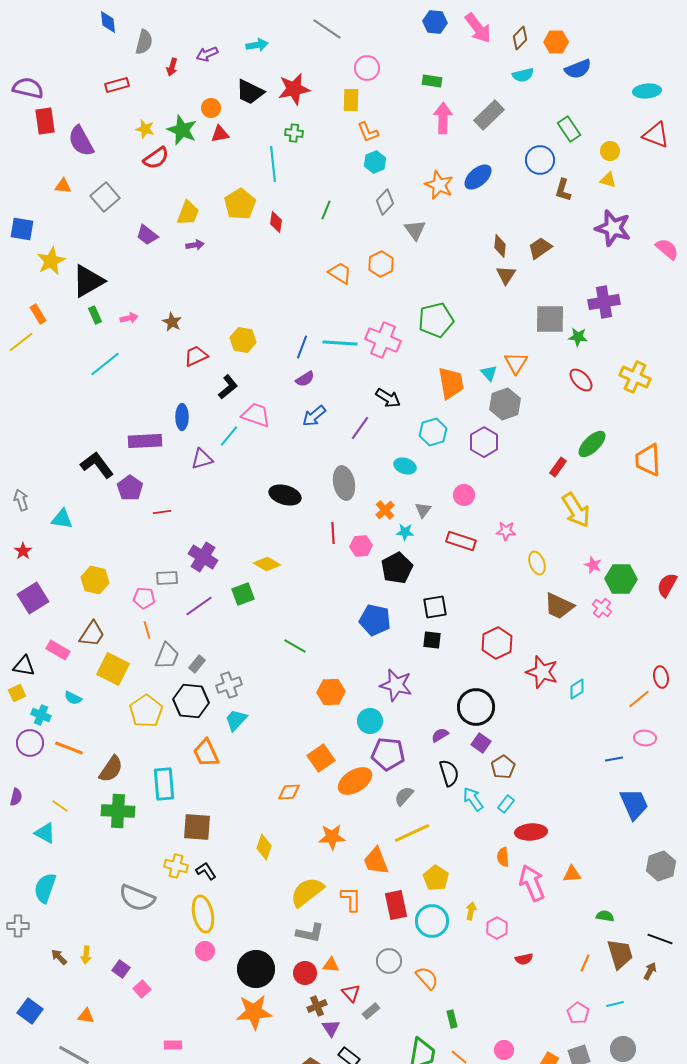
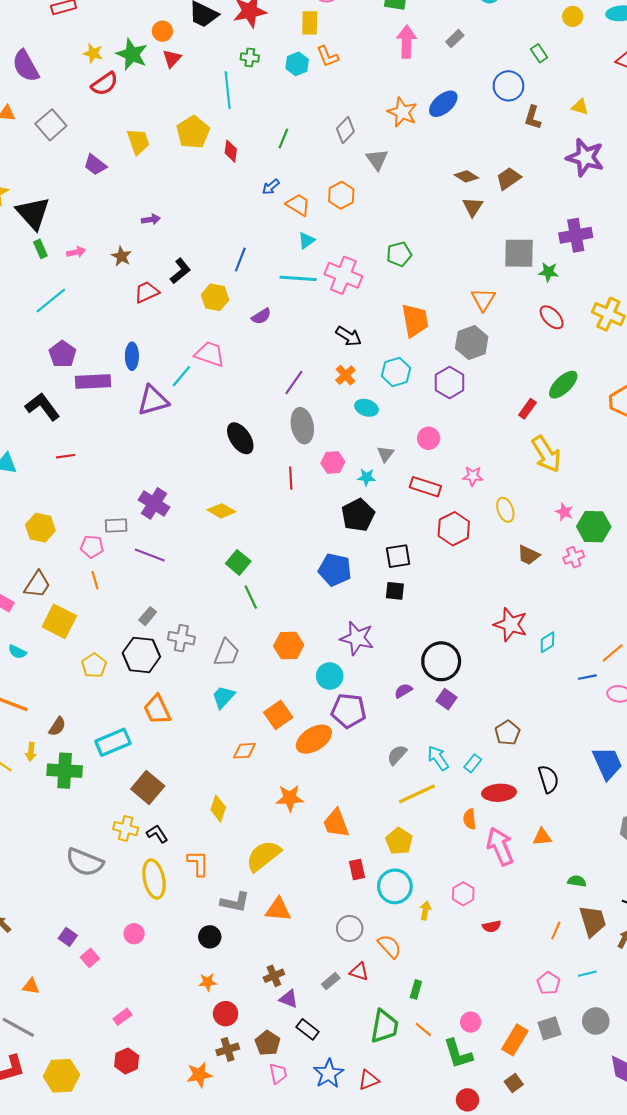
gray rectangle: (489, 115) -> (455, 39), size x0.6
green rectangle: (569, 129) -> (539, 53), size x0.7
red triangle: (220, 134) -> (172, 59), turned -36
yellow circle: (610, 151) -> (573, 16), moved
cyan hexagon: (375, 162) -> (297, 64), moved
yellow trapezoid: (188, 213) -> (138, 142), turned -40
purple arrow: (195, 245) -> (151, 219), moved
brown diamond: (500, 246) -> (466, 176), turned -65
black triangle: (88, 281) -> (33, 213), turned -42
green pentagon: (436, 320) -> (399, 254), size x0.7
yellow hexagon: (243, 340) -> (215, 297), moved
blue line: (302, 347) -> (240, 259), moved
cyan triangle: (489, 373) -> (307, 241), moved, turned 36
black L-shape: (228, 387) -> (180, 271), moved
blue arrow: (314, 416) -> (271, 187), moved, size x0.7
purple line: (360, 428) -> (294, 383), moved
purple triangle: (202, 459) -> (153, 400), size x1.4
purple pentagon: (130, 488) -> (62, 354), moved
black ellipse: (285, 495) -> (240, 438), turned 40
orange cross: (385, 510) -> (345, 375), moved
red line: (162, 512) -> (66, 456), moved
pink hexagon: (361, 546) -> (333, 462), moved
green square: (243, 594) -> (238, 562), moved, turned -30
purple line: (199, 606) -> (150, 555), turned 56
brown trapezoid: (559, 606) -> (528, 555), size x0.7
pink cross: (602, 608) -> (574, 557), turned 30
red hexagon: (497, 643) -> (454, 529), moved
green line: (295, 646) -> (251, 597), turned 35
gray trapezoid: (167, 656) -> (227, 653), moved
gray cross: (229, 685) -> (181, 638), turned 30
yellow pentagon: (146, 711) -> (94, 665), size x0.7
cyan trapezoid: (236, 720) -> (223, 697), moved
blue line: (614, 759) -> (587, 677), moved
brown pentagon: (503, 767) -> (507, 733), moved
brown semicircle: (111, 769) -> (57, 726), size x0.7
black semicircle: (449, 773) -> (548, 779), moved
cyan rectangle: (164, 784) -> (113, 742), turned 72
gray semicircle: (404, 796) -> (397, 755), moved
brown square: (197, 827) -> (148, 787), turned 36
yellow line: (412, 833) -> (417, 794), moved
orange L-shape: (351, 899) -> (198, 863), moved
red rectangle: (396, 905) -> (357, 870), size x0.7
yellow arrow: (471, 911) -> (425, 911), moved
gray L-shape: (310, 933) -> (235, 902), moved
pink circle: (205, 951) -> (134, 934), moved
yellow arrow: (86, 955) -> (31, 752), moved
orange triangle: (331, 965) -> (278, 910), moved, size x1.5
black circle: (256, 969) -> (210, 937), size x0.6
red circle: (305, 973) -> (226, 1014), moved
red triangle: (351, 993) -> (359, 972), moved, turned -30
orange star: (254, 1012) -> (208, 982), size x0.5
green rectangle: (452, 1019) -> (416, 989), turned 30
purple triangle: (331, 1028) -> (289, 999), turned -36
pink rectangle: (173, 1045) -> (122, 1017), turned -36

